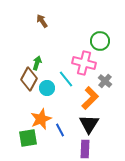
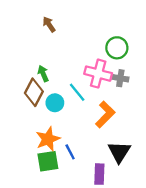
green arrow: (37, 63) -> (43, 74), turned -40
gray cross: (105, 81) -> (120, 78), moved, turned -32
black triangle: (89, 124) -> (119, 152), moved
green square: (28, 138) -> (48, 161), moved

